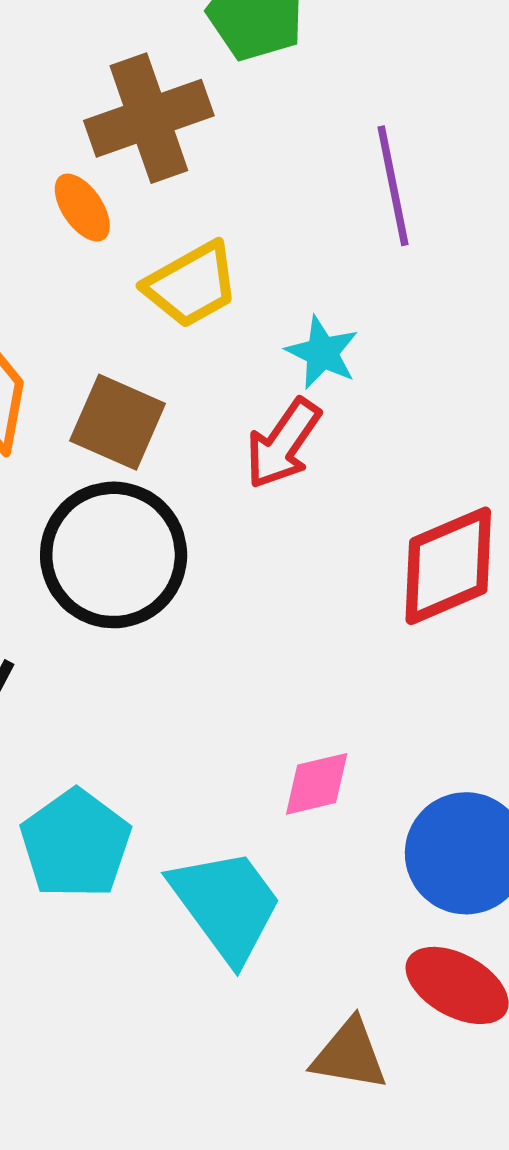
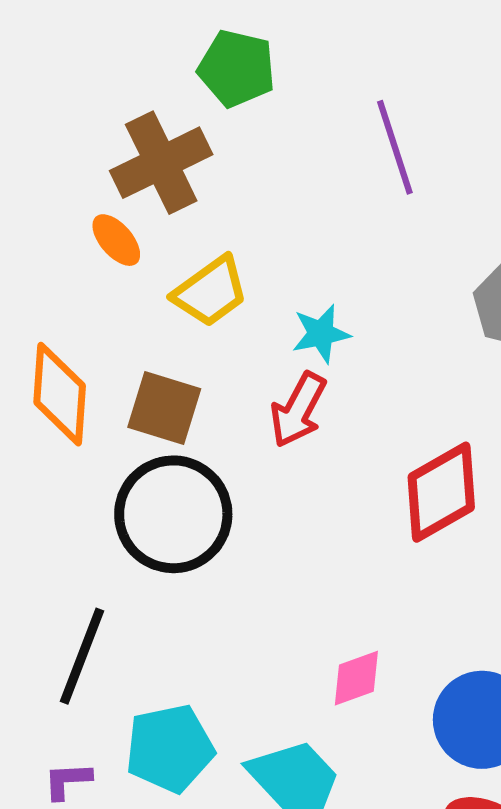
purple line: (393, 186) -> (395, 147), moved
cyan star: (322, 353) -> (321, 334), turned -30
cyan pentagon: (76, 844) -> (170, 748), turned 30

